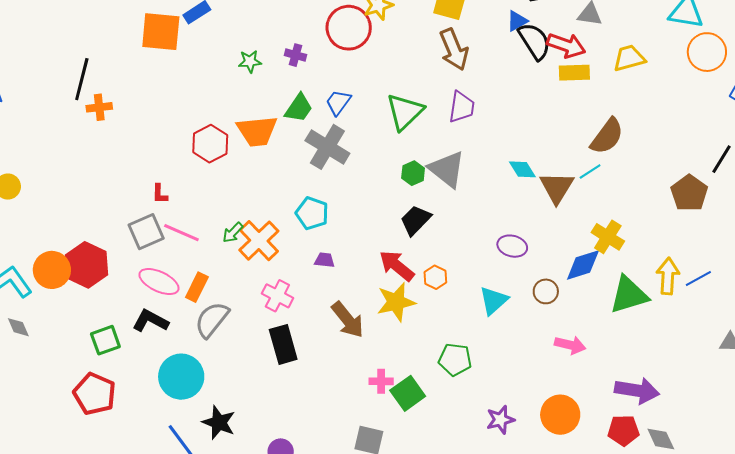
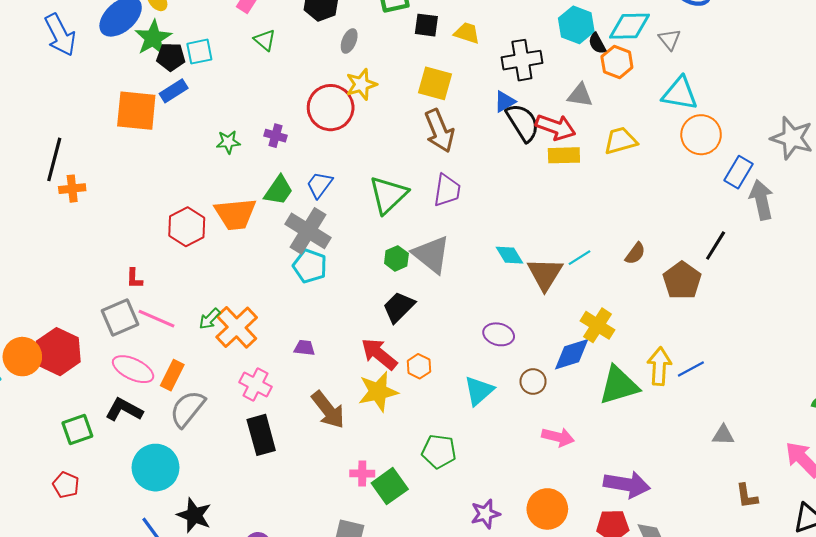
brown semicircle: (607, 136) -> (635, 253), moved, size x0.6
cyan pentagon: (312, 213) -> (310, 266), moved
red pentagon: (95, 394) -> (66, 485), size x0.6

